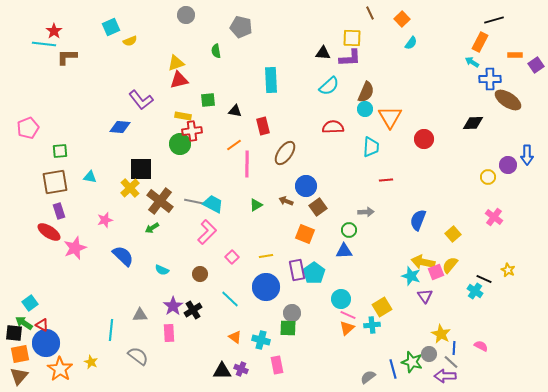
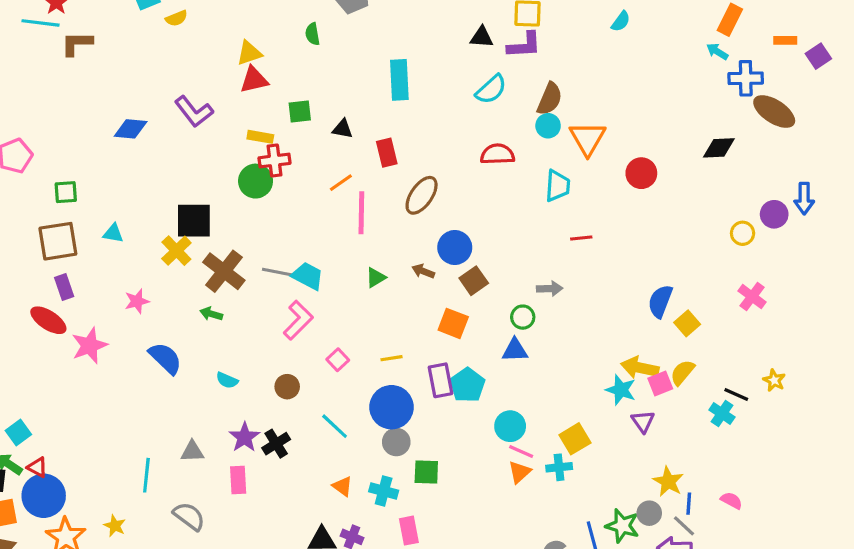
blue diamond: (120, 127) -> (131, 129), moved
blue semicircle: (418, 220) -> (660, 301), moved
green arrow: (152, 228) -> (211, 314), turned 48
gray circle: (292, 313) -> (396, 442), moved

